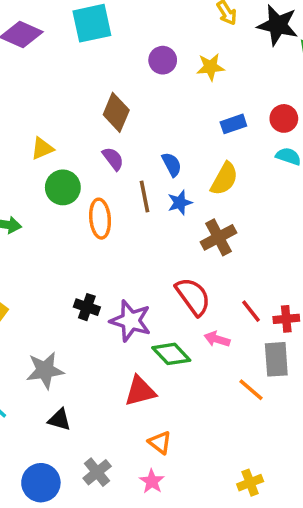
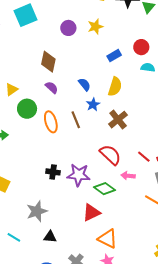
brown line: (144, 197) -> (76, 120), moved
orange triangle: (160, 443) -> (108, 239), size x1.5

